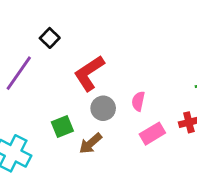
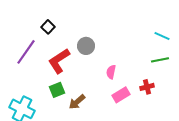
red L-shape: (89, 73) -> (59, 61), moved
gray circle: (103, 108) -> (86, 46), moved

